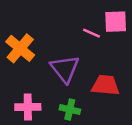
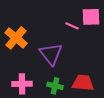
red trapezoid: (105, 85) -> (83, 83), moved

